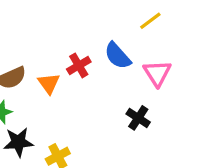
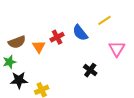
yellow line: (150, 21) -> (105, 20), moved
pink triangle: (157, 73) -> (117, 49), moved

